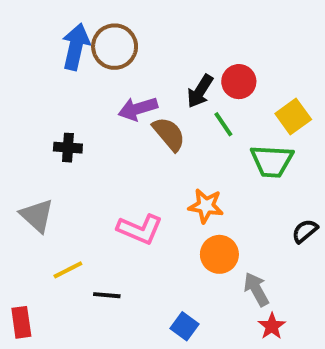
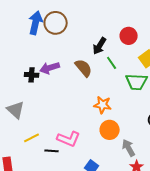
red circle: (239, 82) -> (129, 36), moved
purple arrow: (138, 109) -> (50, 68), moved
pink L-shape: (140, 229) -> (69, 139), moved

